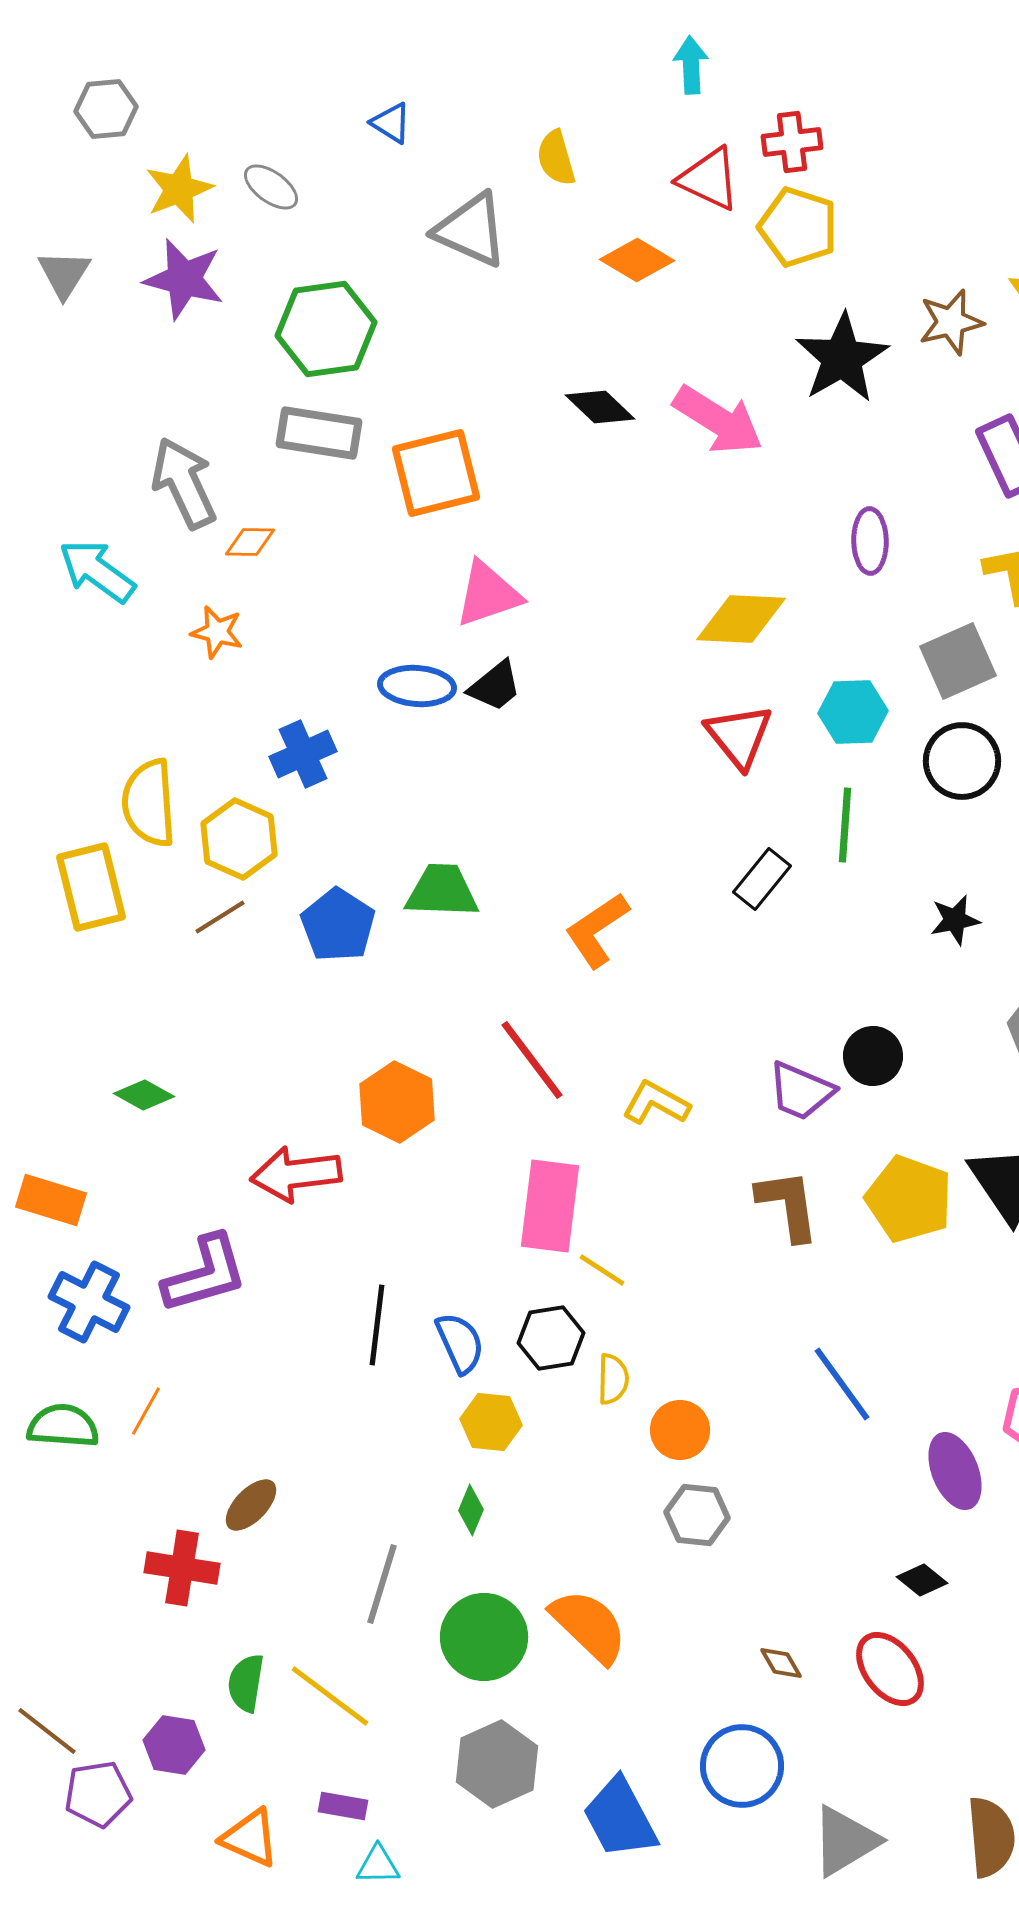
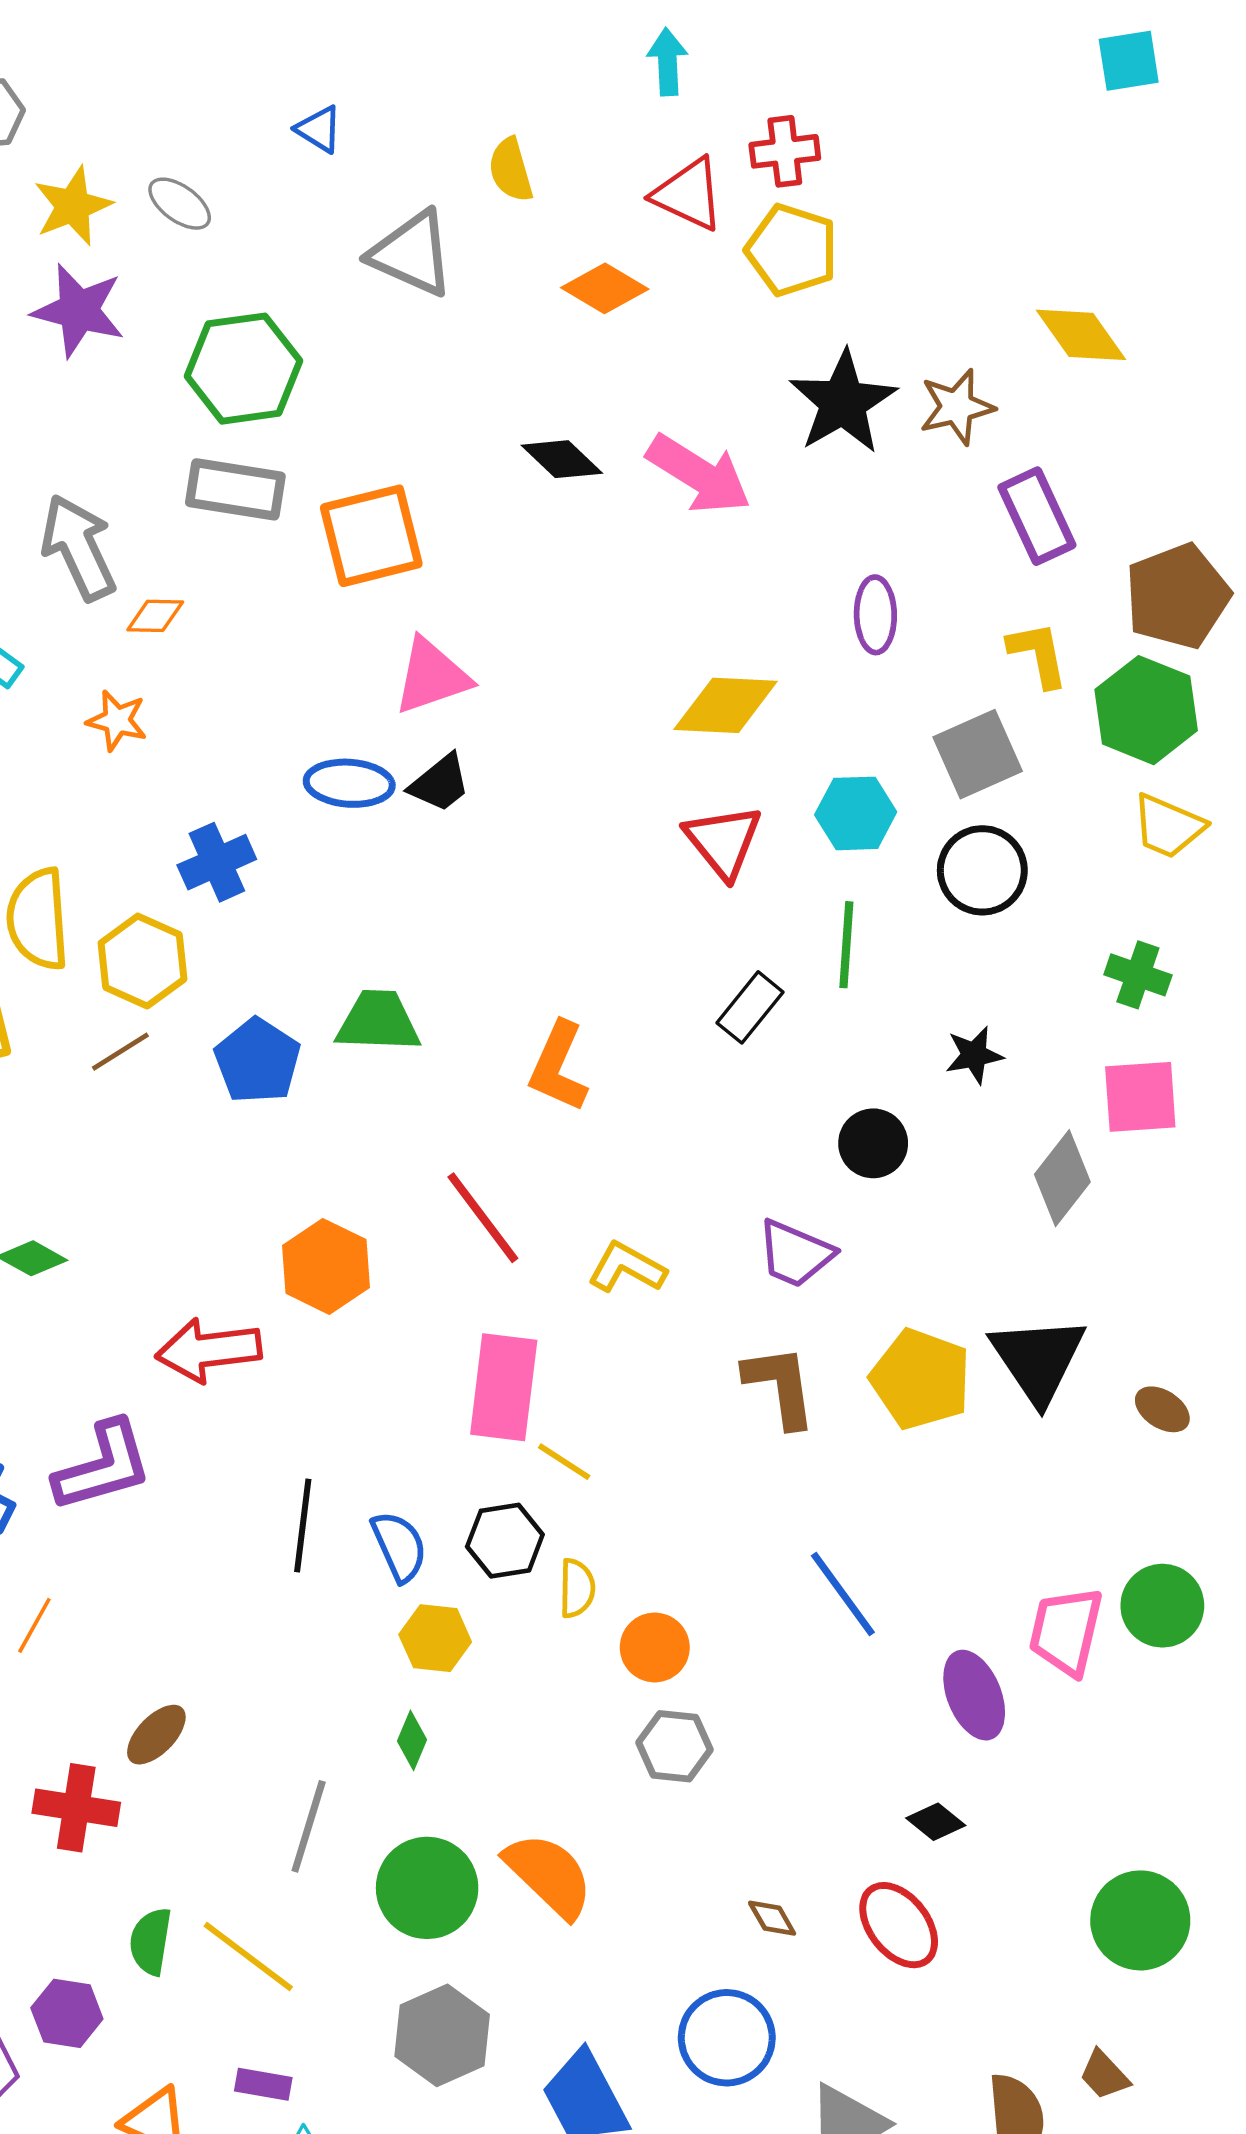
brown star: (951, 322) -> (957, 407), moved
orange L-shape: (597, 930) -> (558, 1067), turned -32
black circle: (873, 1056) -> (873, 1143), moved

